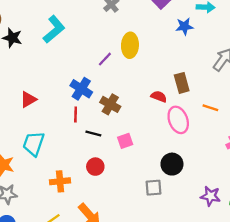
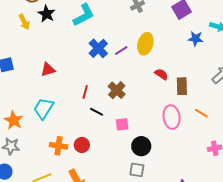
blue cross: (81, 89) -> (98, 48), moved
red semicircle: (159, 96) -> (161, 74), moved
black circle: (172, 164) -> (141, 146), moved
red circle: (95, 167) -> (82, 145), moved

